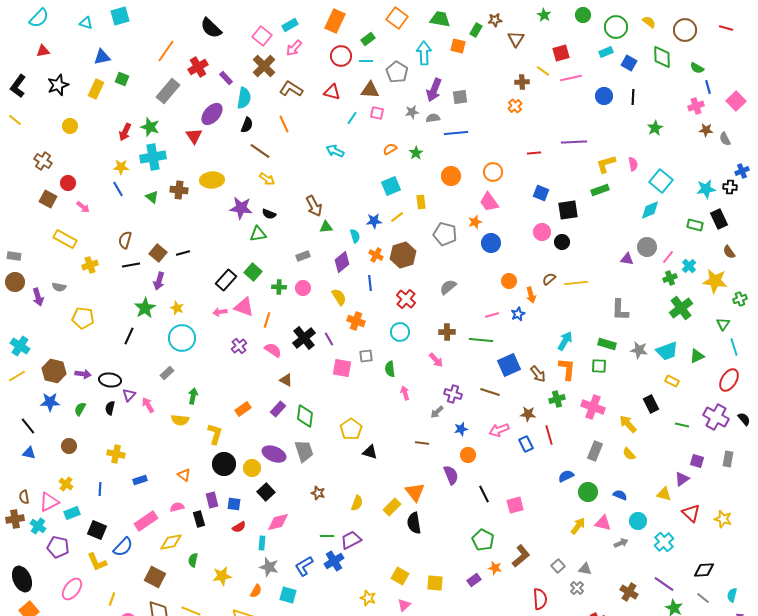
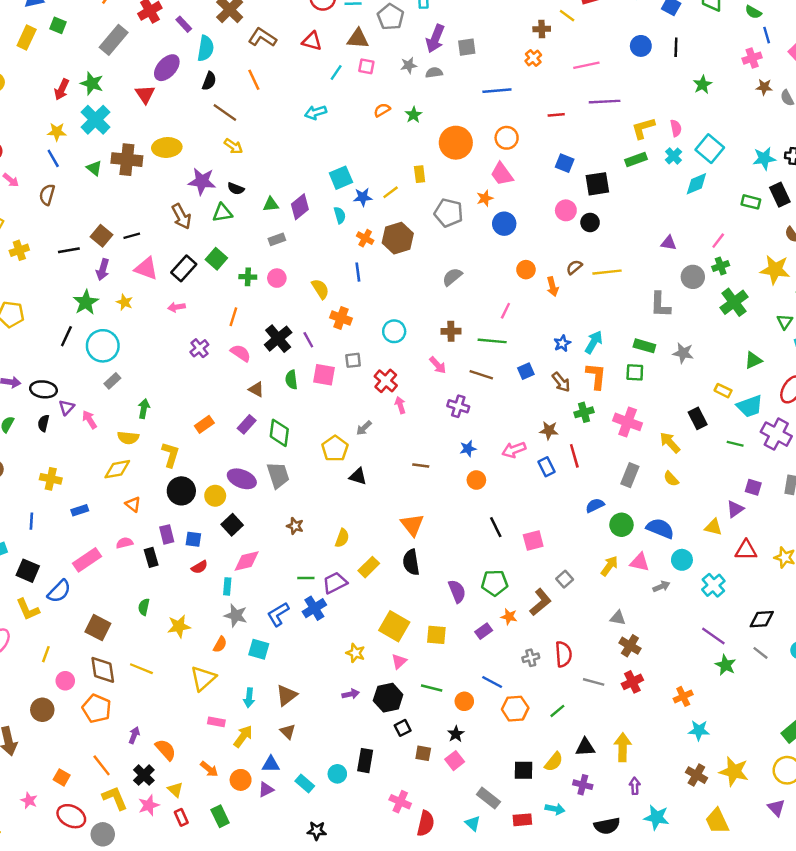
pink line: (571, 78) -> (586, 65), moved
blue line: (456, 133) -> (497, 91), moved
cyan arrow: (335, 151) -> (316, 112), turned -42
cyan cross: (153, 157) -> (95, 120), turned -35
orange circle: (451, 176) -> (456, 143), size x1.4
cyan square: (391, 186) -> (341, 178), moved
brown cross: (179, 190) -> (127, 160), size x1.4
brown arrow: (314, 206) -> (181, 216), moved
green triangle: (326, 227) -> (271, 204), moved
brown semicircle: (125, 240) -> (47, 195), moved
gray circle: (647, 247) -> (693, 277), moved
purple diamond: (342, 262) -> (300, 207), moved
cyan cross: (689, 266) -> (673, 156), moved
red cross: (406, 299) -> (386, 381), moved
pink triangle: (244, 307) -> (146, 268), moved
blue star: (518, 314) -> (562, 343), moved
pink line: (492, 315) -> (505, 311), turned -48
cyan circle: (182, 338) -> (103, 346), moved
cyan trapezoid: (667, 351) -> (750, 406), moved
blue square: (509, 365) -> (526, 371), size x0.6
green semicircle: (390, 369) -> (291, 380), moved
brown line: (490, 392) -> (481, 375), moved
gray arrow: (437, 412) -> (364, 428), moved
purple semicircle: (451, 475) -> (457, 591), moved
blue semicircle: (620, 495) -> (660, 528), size x1.6
yellow rectangle: (392, 507) -> (369, 567), moved
red triangle: (691, 513) -> (746, 550), turned -42
green pentagon: (483, 540) -> (495, 583), turned -30
yellow diamond: (171, 542) -> (117, 469), moved
gray square: (558, 566) -> (565, 579), moved
yellow square: (400, 576) -> (394, 626), size x1.4
gray cross: (577, 588) -> (531, 658), moved, turned 32
brown cross: (629, 592) -> (630, 646), moved

